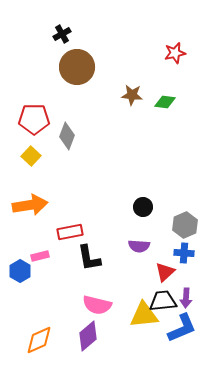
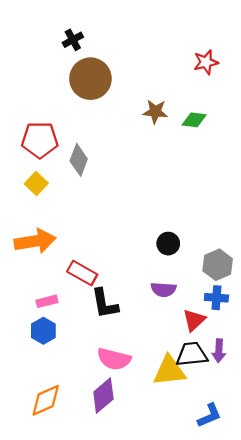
red rectangle: (70, 232) -> (82, 273), turned 40
blue hexagon: (20, 271) -> (43, 331), moved
blue L-shape: (182, 328) -> (209, 416), moved, size x0.7

